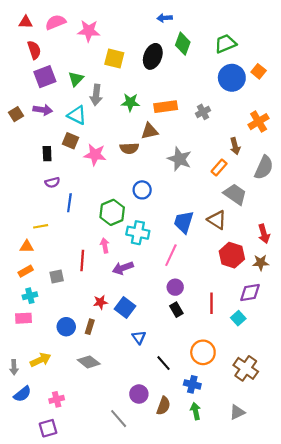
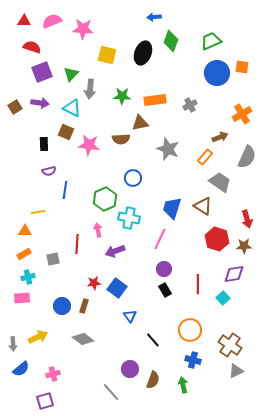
red semicircle: (34, 50) -> (32, 47), turned -54
orange square: (259, 71) -> (242, 67), turned -32
brown arrow: (235, 146) -> (220, 137), turned -98
blue cross: (192, 384) -> (193, 360), moved
gray triangle: (237, 412) -> (236, 371), moved

